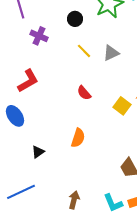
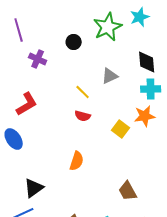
yellow line: (84, 51) -> (83, 92), moved
red semicircle: (84, 93) -> (83, 116), turned -35
black triangle: (38, 152) -> (34, 188), moved, size x1.5

